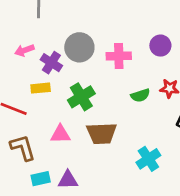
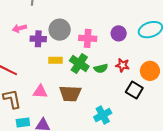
purple cross: (51, 63) -> (38, 39), turned -35
yellow rectangle: (41, 88) -> (56, 60), moved
green cross: (81, 97) -> (79, 63), moved, turned -30

